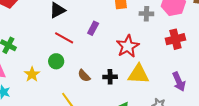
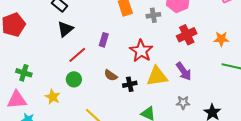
red line: (64, 38) -> (77, 55), turned -60
brown semicircle: (84, 76) -> (111, 75), moved
purple arrow: (179, 82) -> (184, 71), moved

